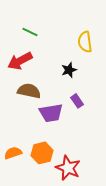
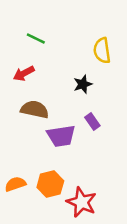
red arrow: (20, 61) -> (24, 73), size x0.7

